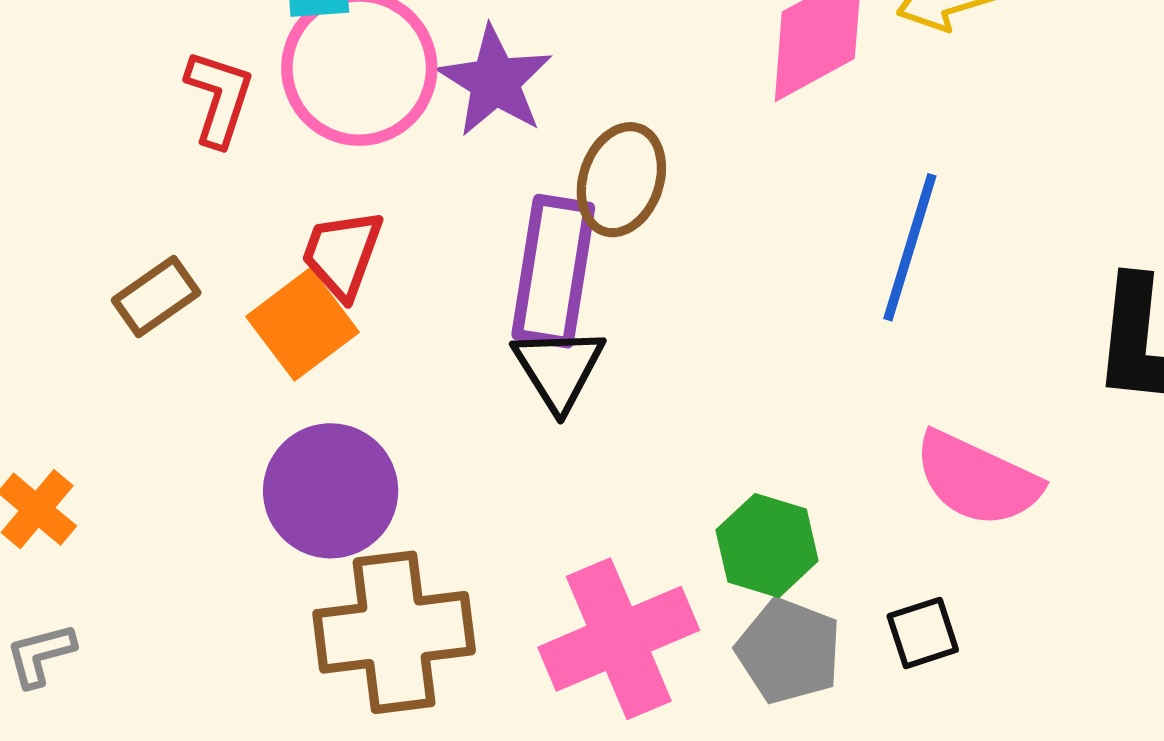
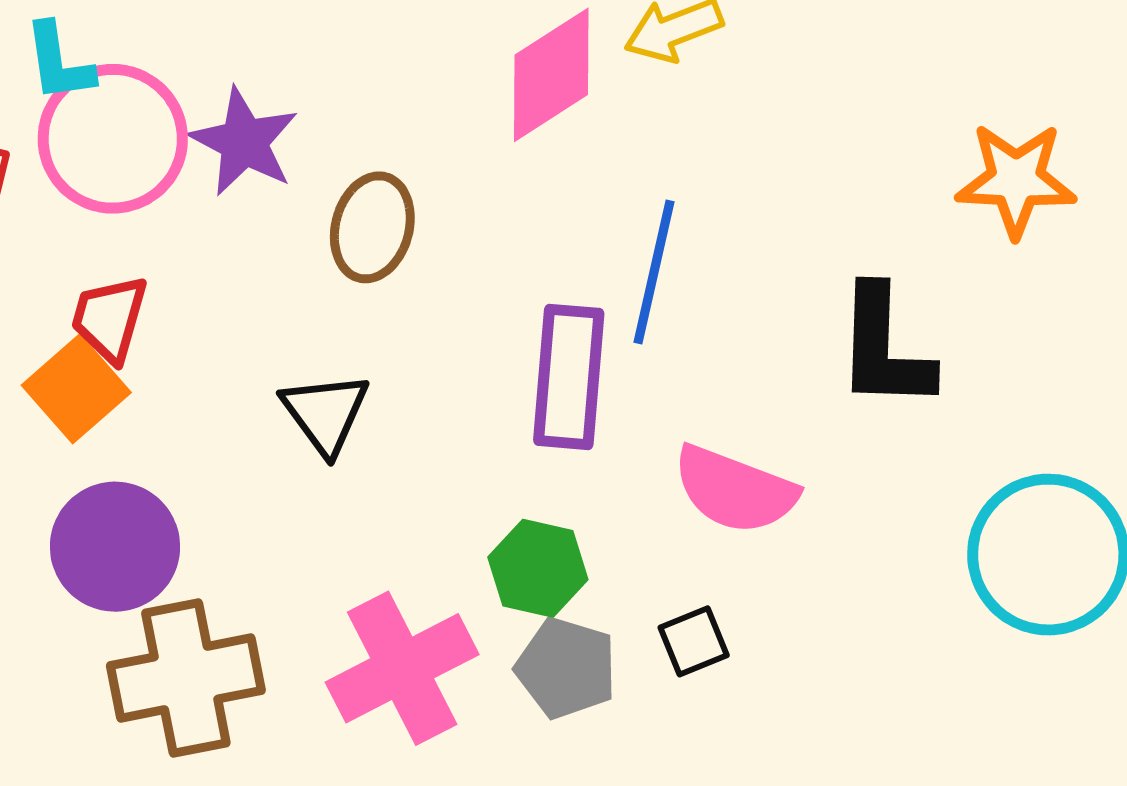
purple rectangle: (553, 271) -> (569, 377), moved

